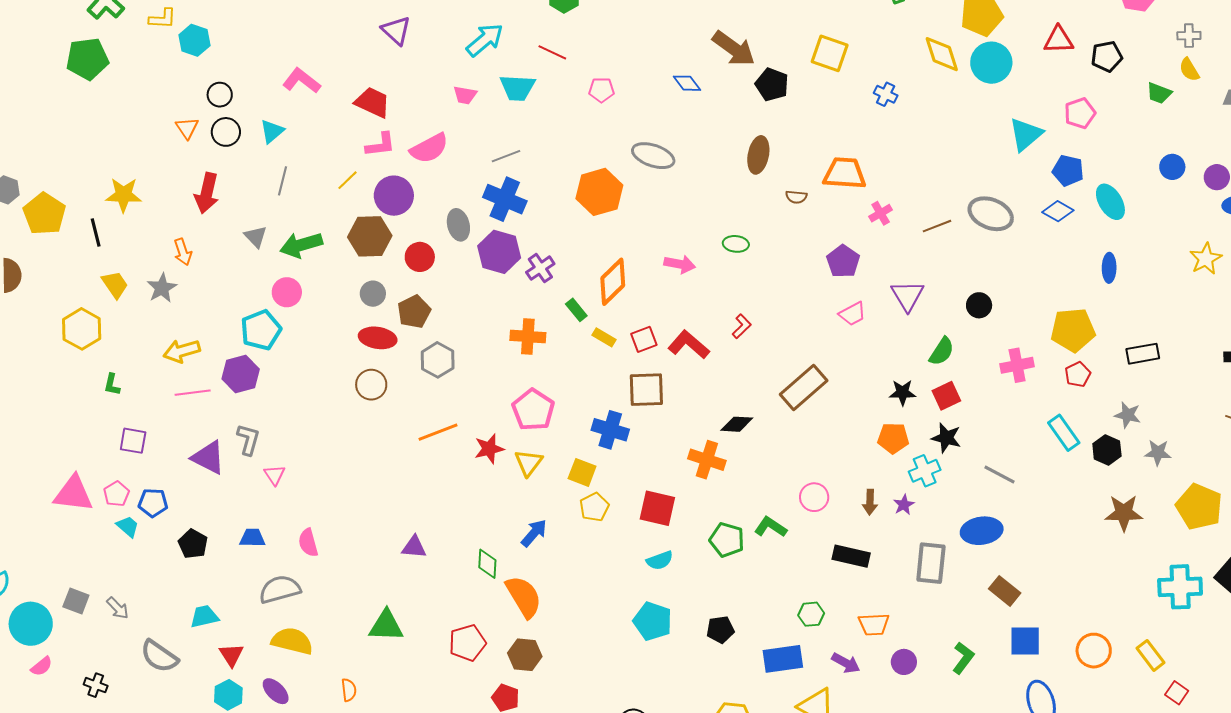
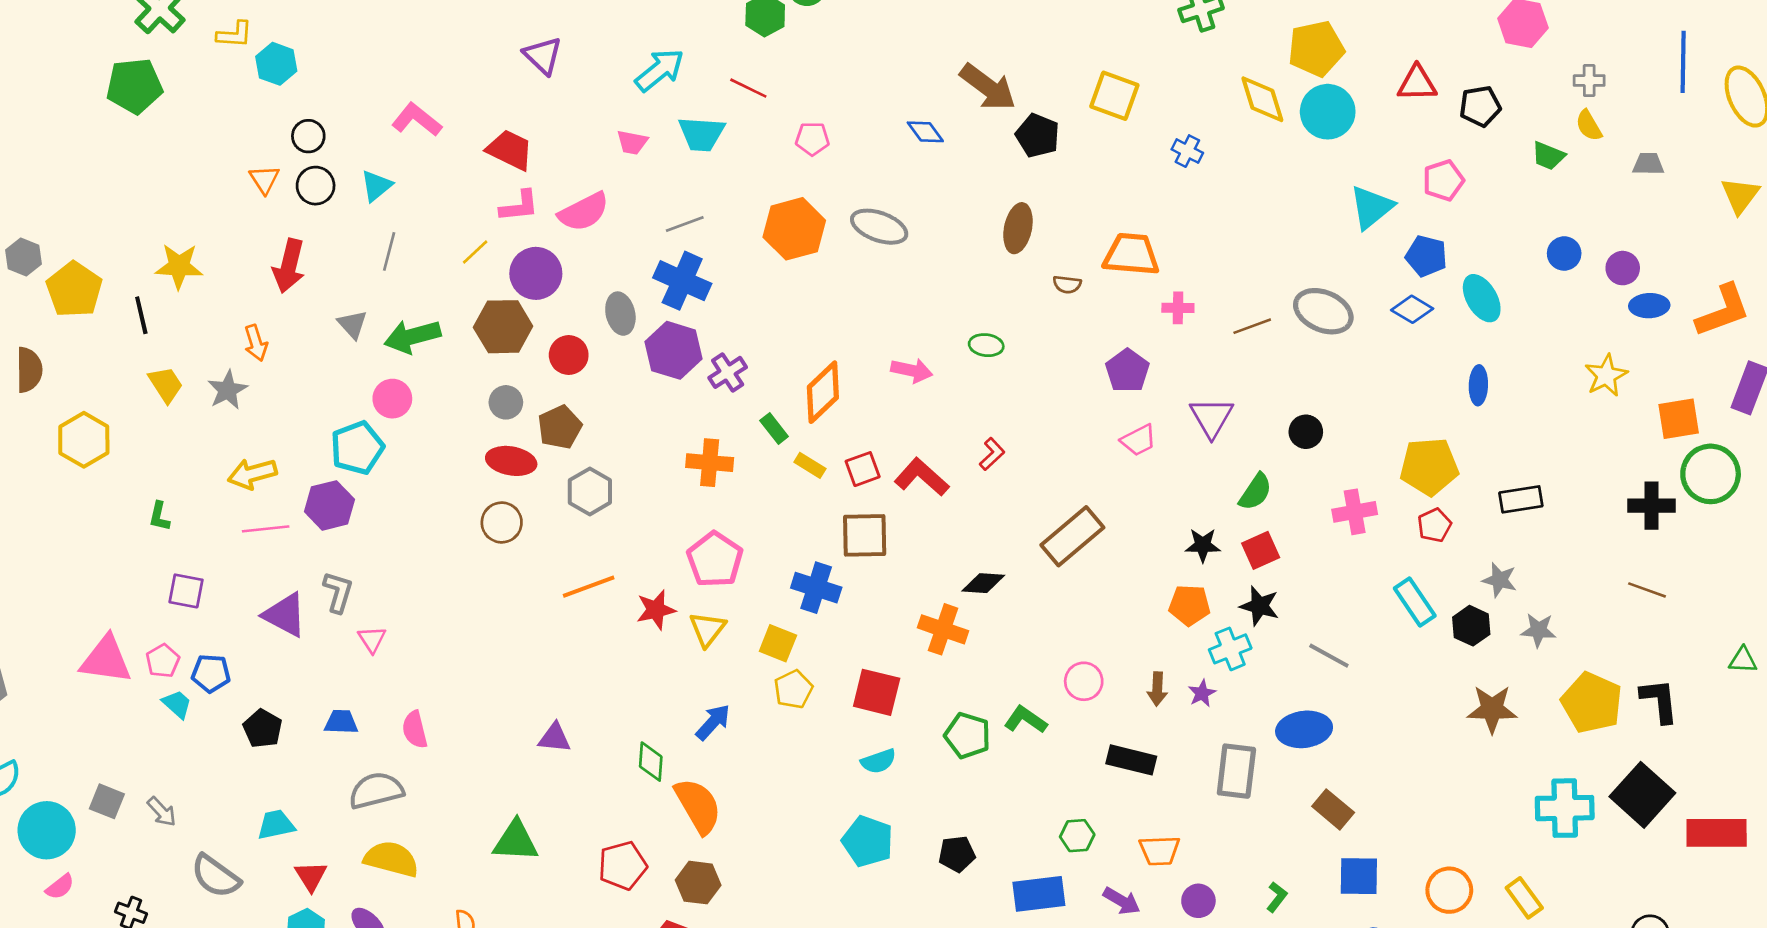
orange hexagon: (599, 192) -> (794, 229), moved
pink cross: (881, 213) -> (1178, 308), turned 30
yellow hexagon: (82, 329) -> (84, 440), moved
green L-shape: (963, 658) -> (1277, 897), size x0.7

